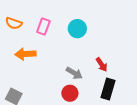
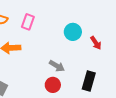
cyan circle: (77, 29) -> (73, 32), moved
red arrow: (102, 65) -> (96, 43), moved

